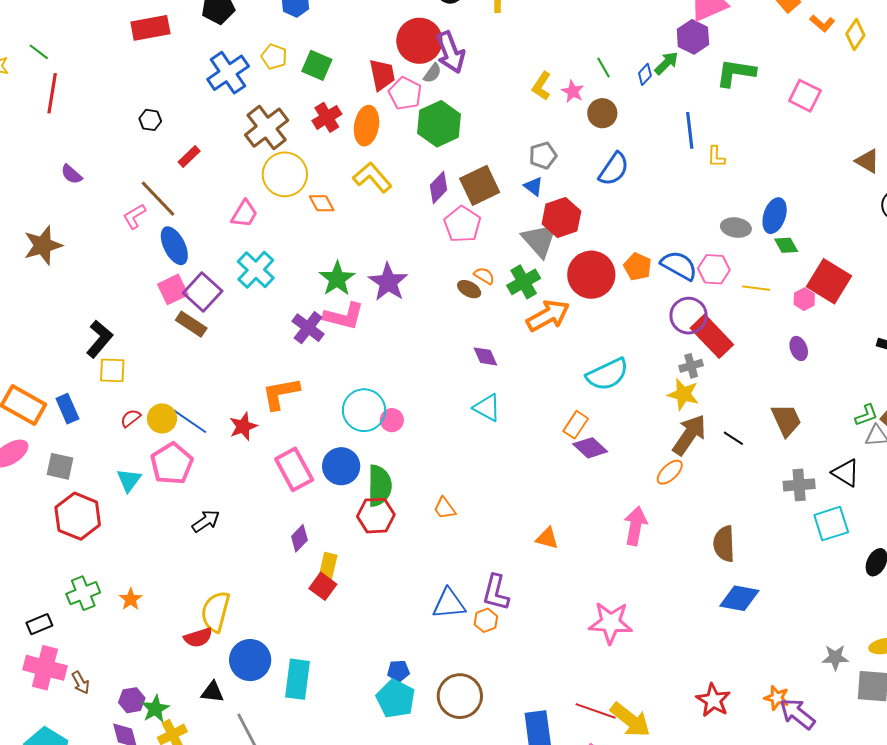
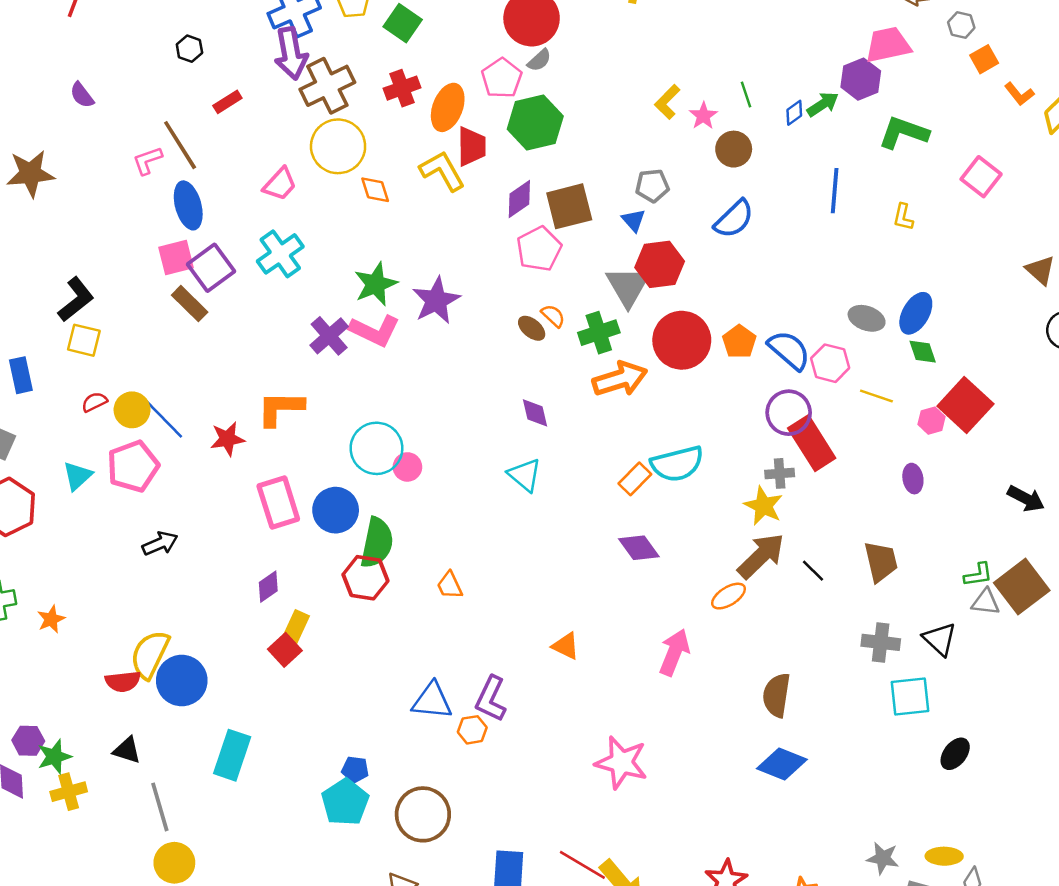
purple arrow: (450, 52) -> (291, 53), moved
red trapezoid: (382, 75) -> (472, 147), moved
yellow L-shape: (716, 157) -> (903, 217), moved
orange rectangle: (576, 425) -> (635, 479), moved
blue circle: (250, 660) -> (182, 681), moved

